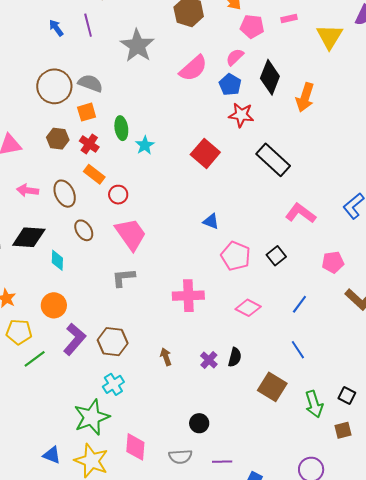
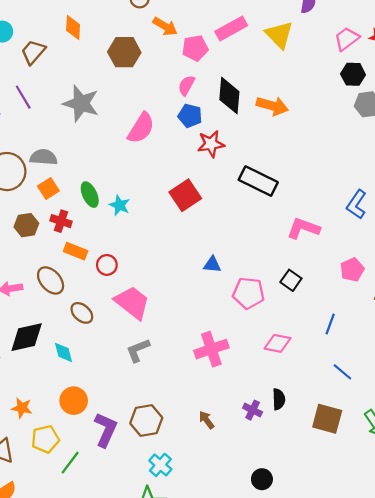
pink rectangle: (289, 19) -> (231, 28), size x1.8
pink semicircle: (193, 68) -> (141, 128), moved
orange arrow: (305, 97) -> (272, 106), turned -76
red square: (205, 153) -> (185, 195), turned 32

